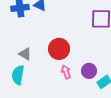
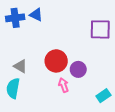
purple circle: (89, 71) -> (78, 69), moved

